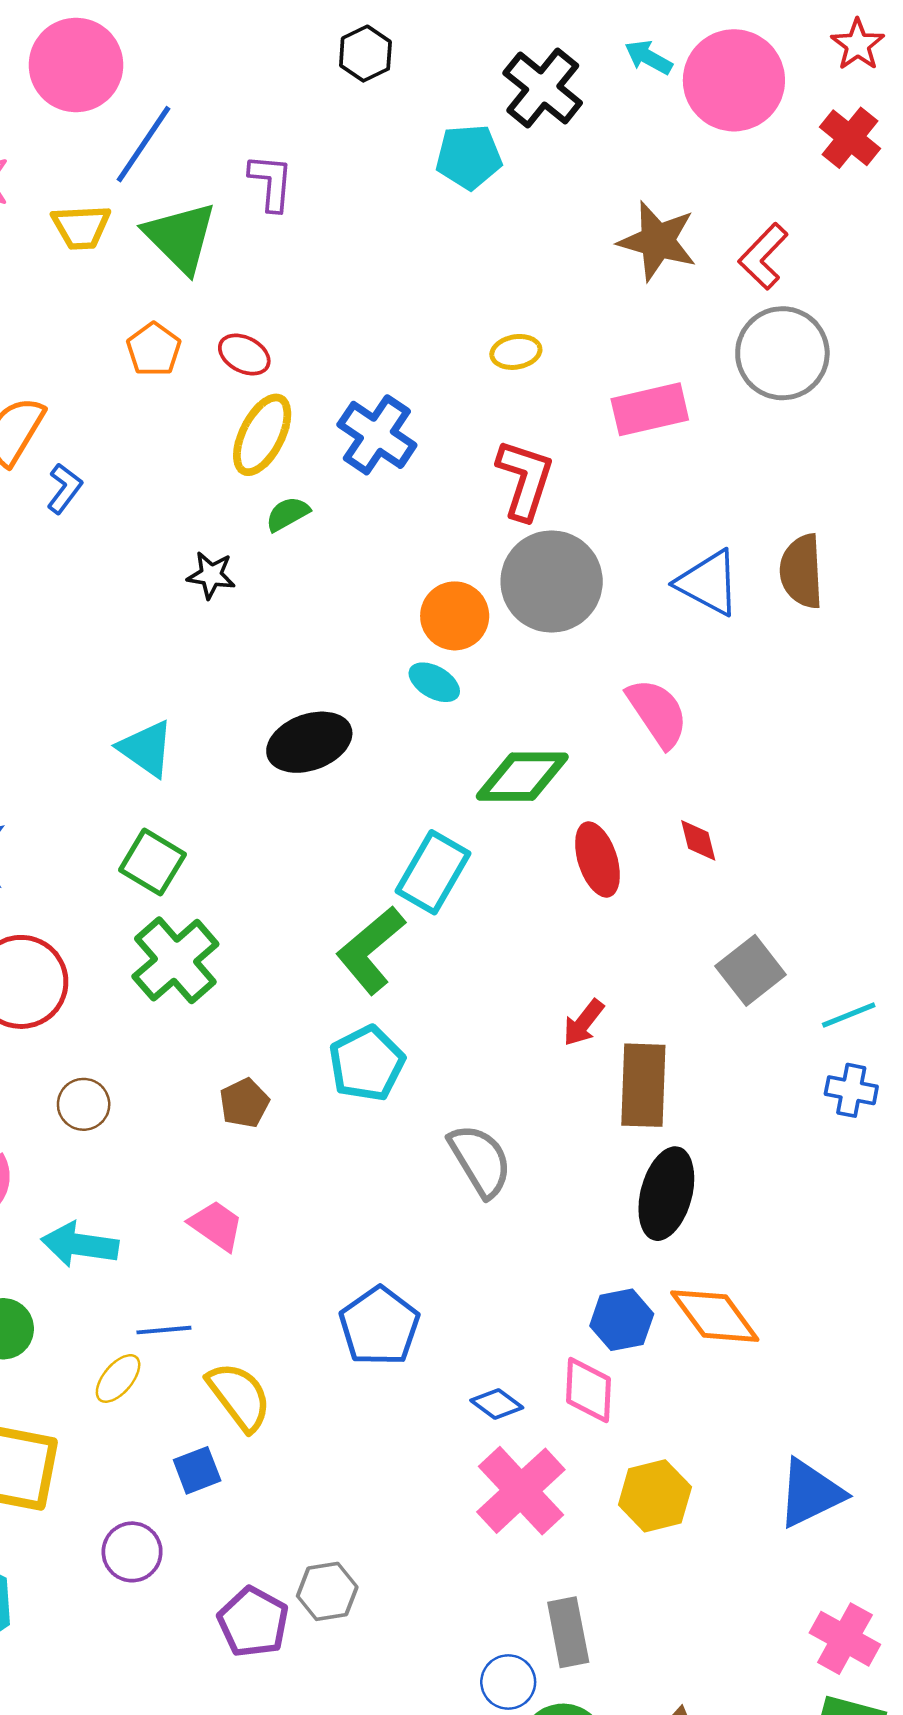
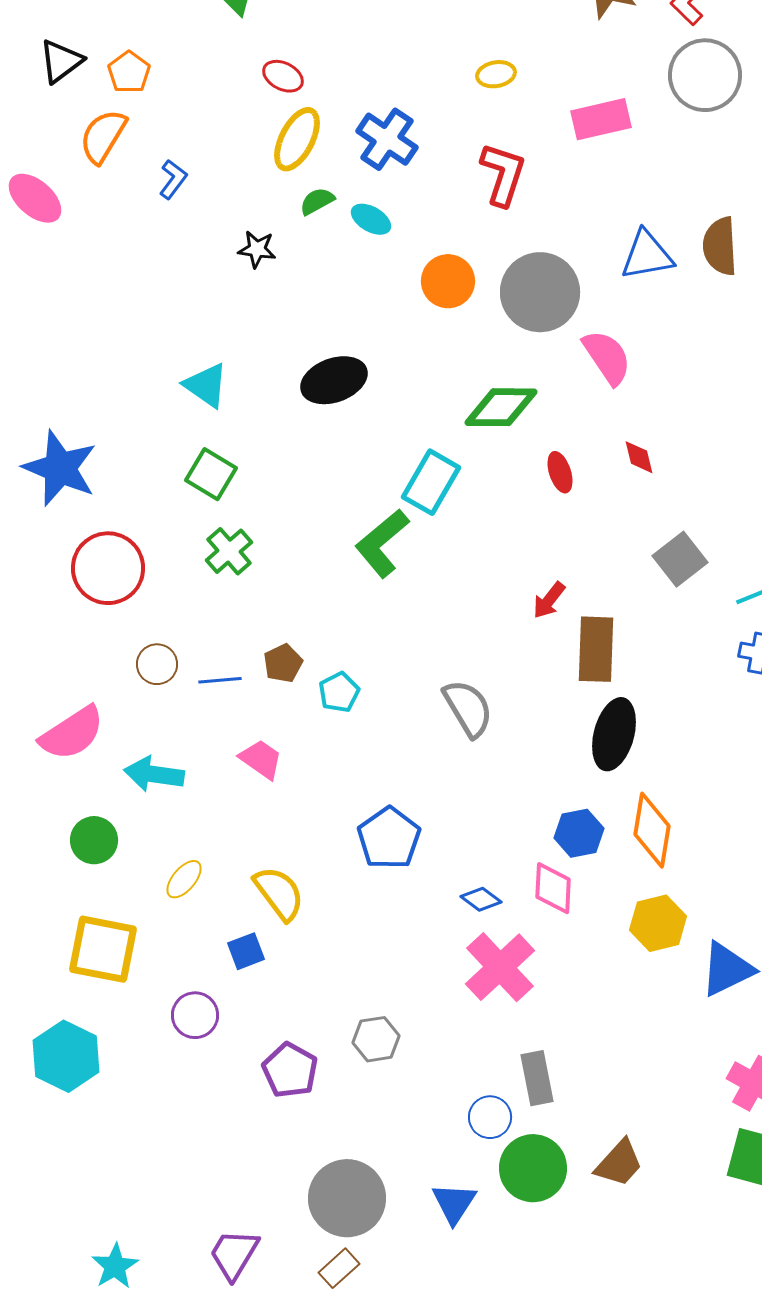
orange pentagon: (154, 349) -> (129, 72), moved
blue L-shape: (64, 488) -> (173, 179), moved
gray circle: (552, 581) -> (540, 292), moved
blue triangle: (708, 583) -> (647, 255), turned -38
cyan ellipse: (434, 682) -> (371, 219), moved
red ellipse: (597, 859) -> (560, 472), size x0.7
green cross: (175, 960) -> (229, 551), size x0.7
cyan pentagon: (367, 1064) -> (339, 692), moved, size x0.7
orange diamond: (715, 1316) -> (652, 830), turned 46
blue line: (164, 1330) -> (220, 680), moved
yellow hexagon: (655, 1496) -> (658, 923), moved
gray hexagon: (327, 1591) -> (376, 1039), moved

